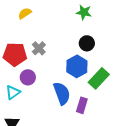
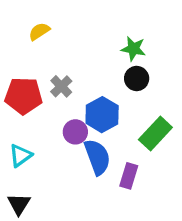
green star: (84, 12) -> (133, 49), moved
blue hexagon: (77, 66) -> (102, 115), moved
purple circle: (28, 77) -> (75, 132), moved

